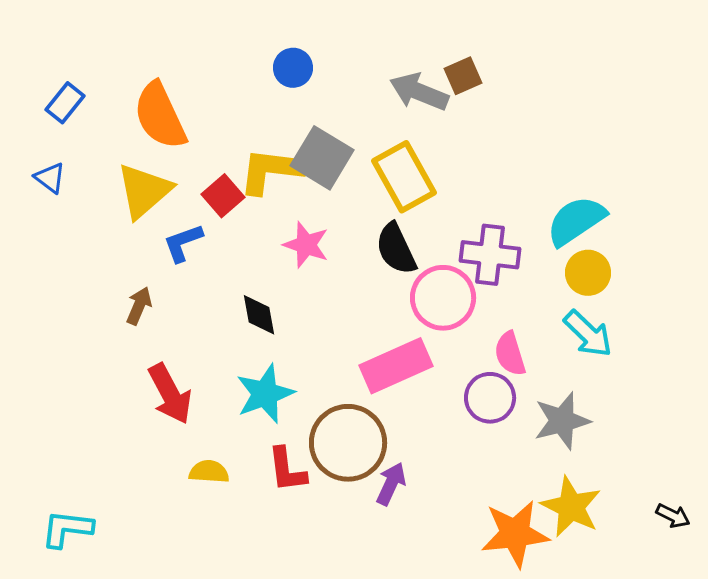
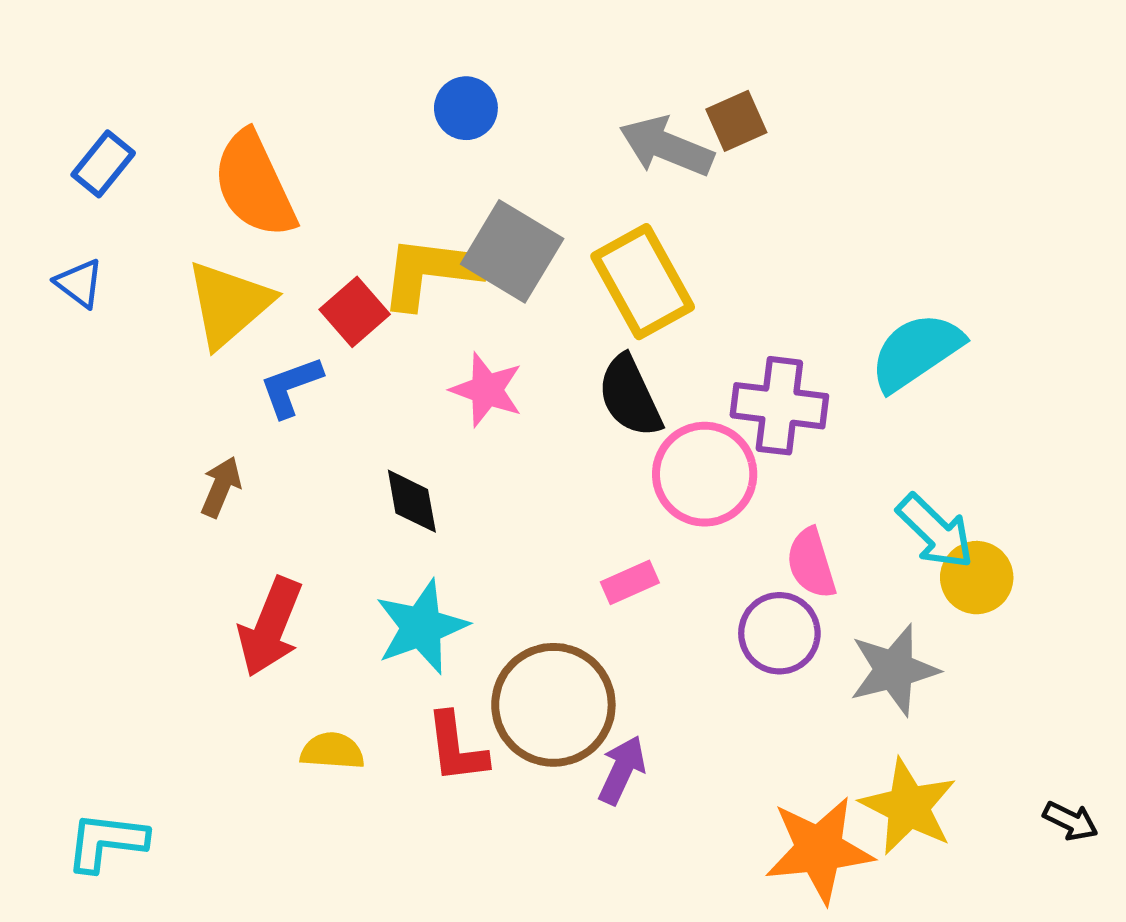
yellow circle: (588, 273) -> (977, 578), moved
pink rectangle: (396, 366) -> (630, 582), size x0.5
red arrow: (170, 394) -> (270, 627), turned 50

